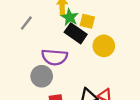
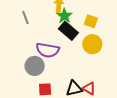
yellow square: (87, 21) -> (91, 21), moved
gray line: (26, 23) -> (25, 17), turned -64

